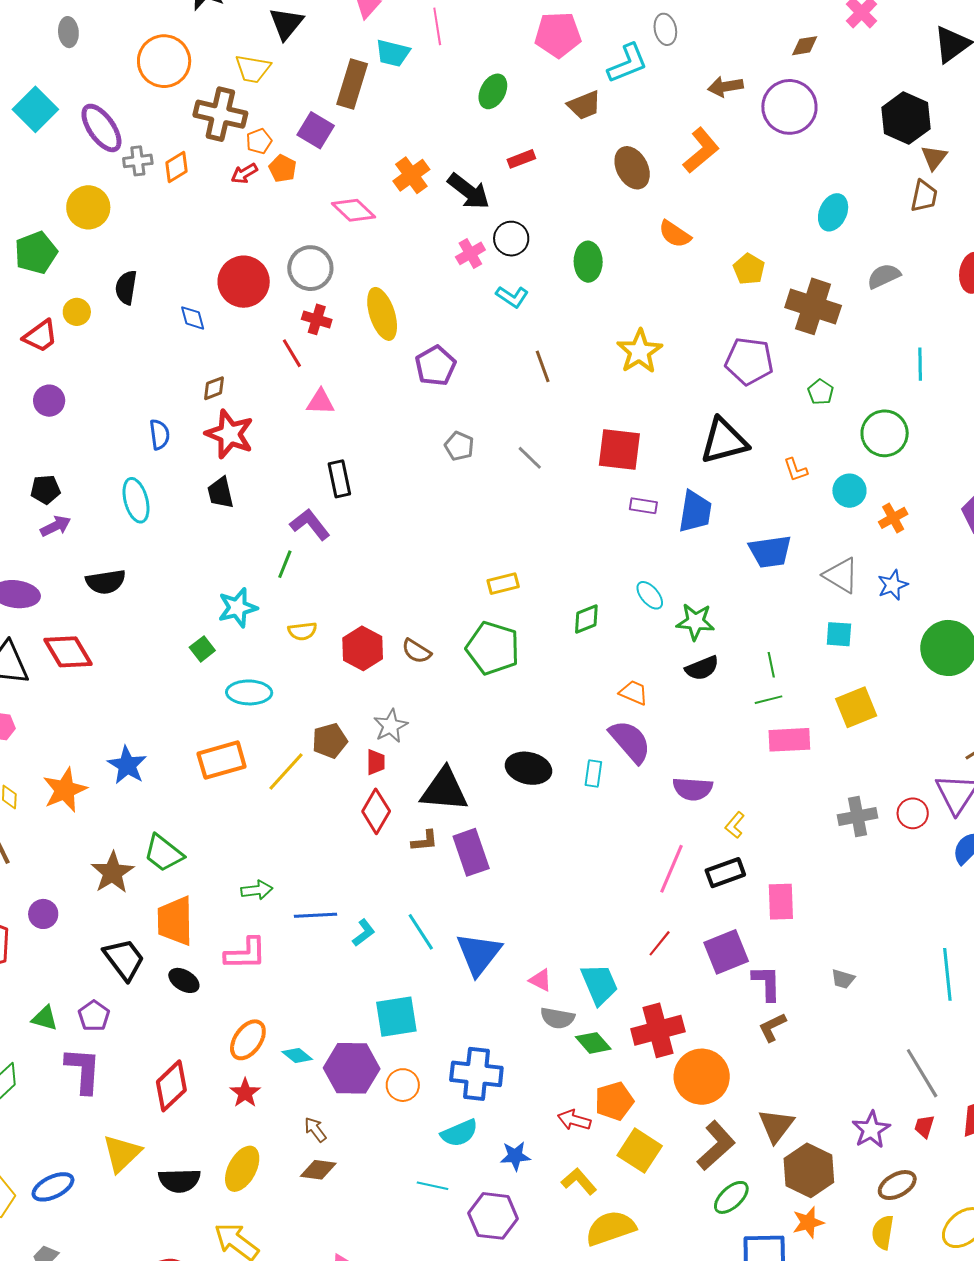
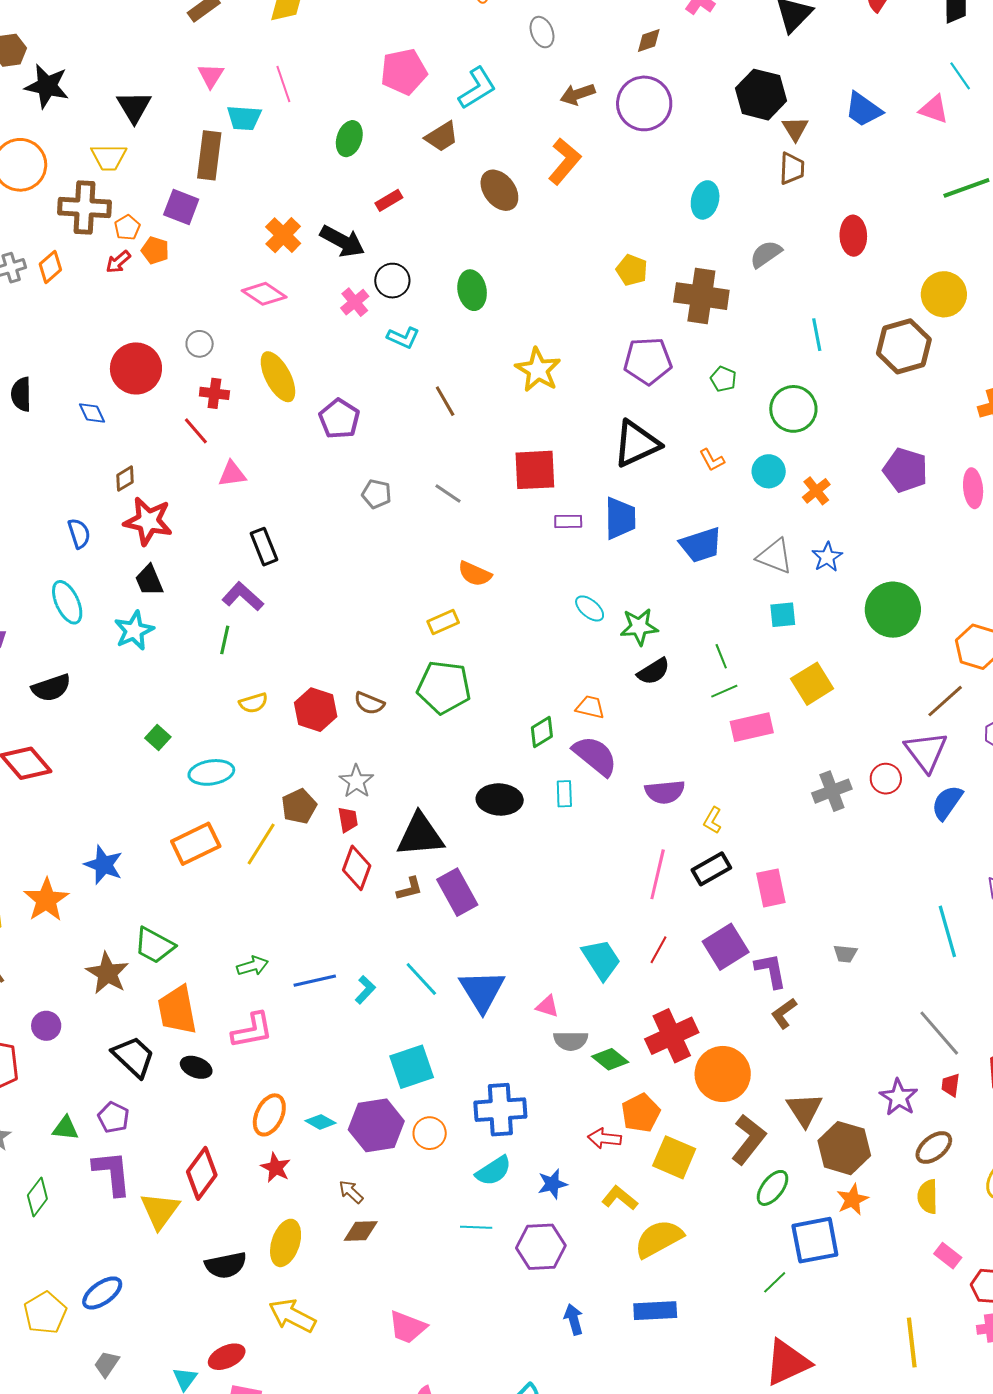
gray ellipse: (665, 29) -> (542, 32), moved
pink diamond: (353, 210) -> (264, 294), moved
orange semicircle: (675, 234) -> (475, 574), moved
gray circle: (310, 268) -> (200, 344), size x0.6
cyan star: (238, 608) -> (134, 631), moved
green diamond: (586, 619) -> (542, 732), moved
cyan trapezoid: (599, 984) -> (601, 960), moved
yellow triangle: (122, 1153) -> (160, 1211), moved

